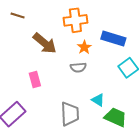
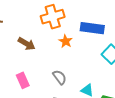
brown arrow: (45, 43) -> (27, 44), size x0.7
gray semicircle: (78, 67) -> (60, 77), moved, turned -112

